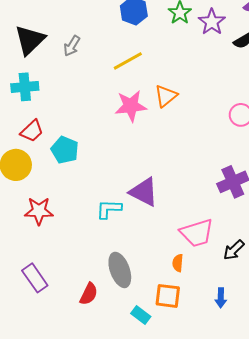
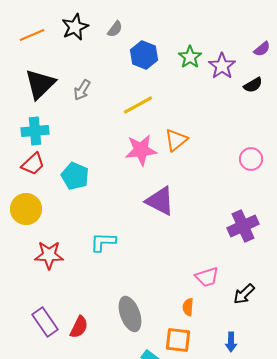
red trapezoid: (32, 131) -> (33, 164), moved
cyan pentagon: (65, 150) -> (75, 176), moved
purple triangle: (144, 192) -> (160, 201), moved
cyan L-shape: (109, 209) -> (103, 242), moved
pink trapezoid: (197, 233) -> (207, 277), size x0.7
red semicircle: (89, 294) -> (79, 327), moved

